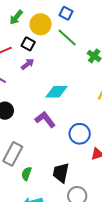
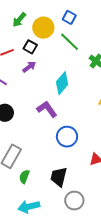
cyan diamond: (57, 92) -> (62, 83), moved, turned -50
purple L-shape: (45, 120) -> (47, 109), moved
blue circle: (80, 134) -> (67, 137), moved

